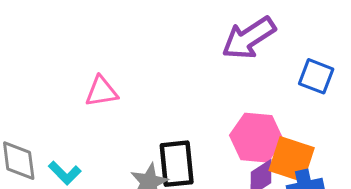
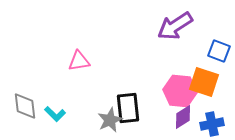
orange square: (292, 159) -> (204, 82), moved

